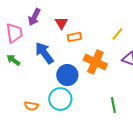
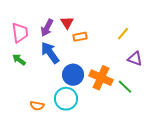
purple arrow: (34, 17) -> (47, 28), moved
orange cross: (95, 62) -> (101, 78), moved
green line: (113, 105) -> (125, 87), moved, turned -35

